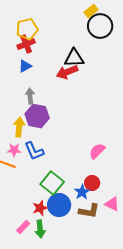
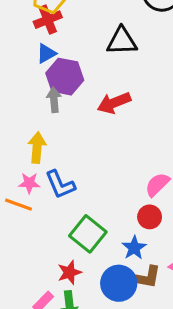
red arrow: (67, 72) -> (114, 103), moved
purple hexagon: (37, 116) -> (65, 77), moved
red circle: (92, 183) -> (150, 217), moved
blue circle: (59, 205) -> (119, 283), moved

